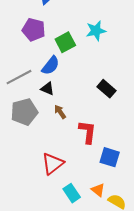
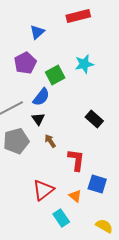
purple pentagon: (34, 30) -> (25, 63), turned 30
black triangle: (47, 89) -> (38, 119), turned 32
orange triangle: (98, 190) -> (75, 196), moved

